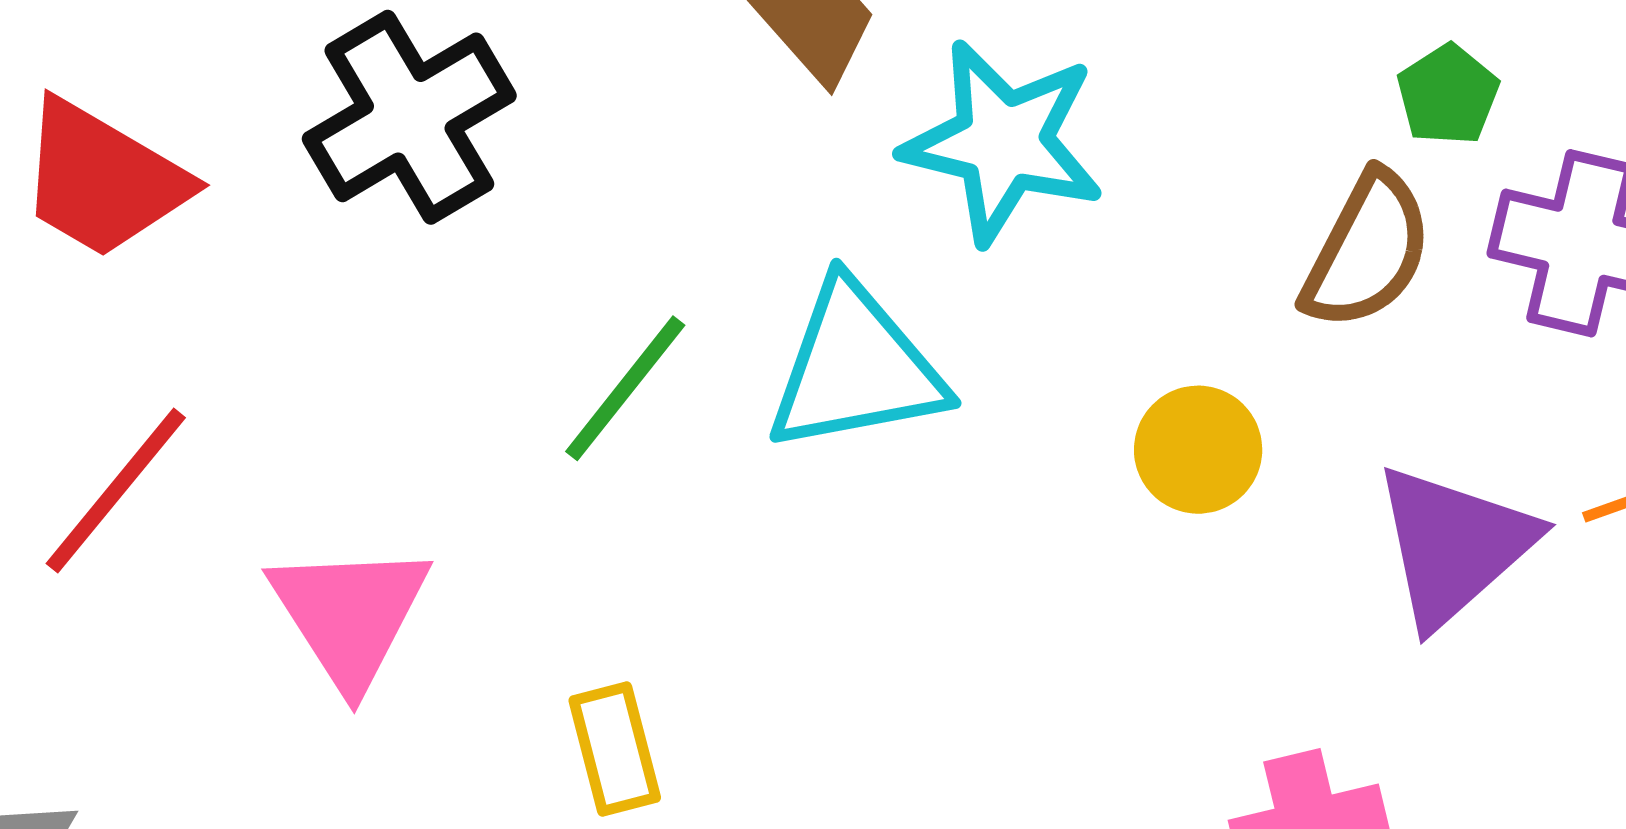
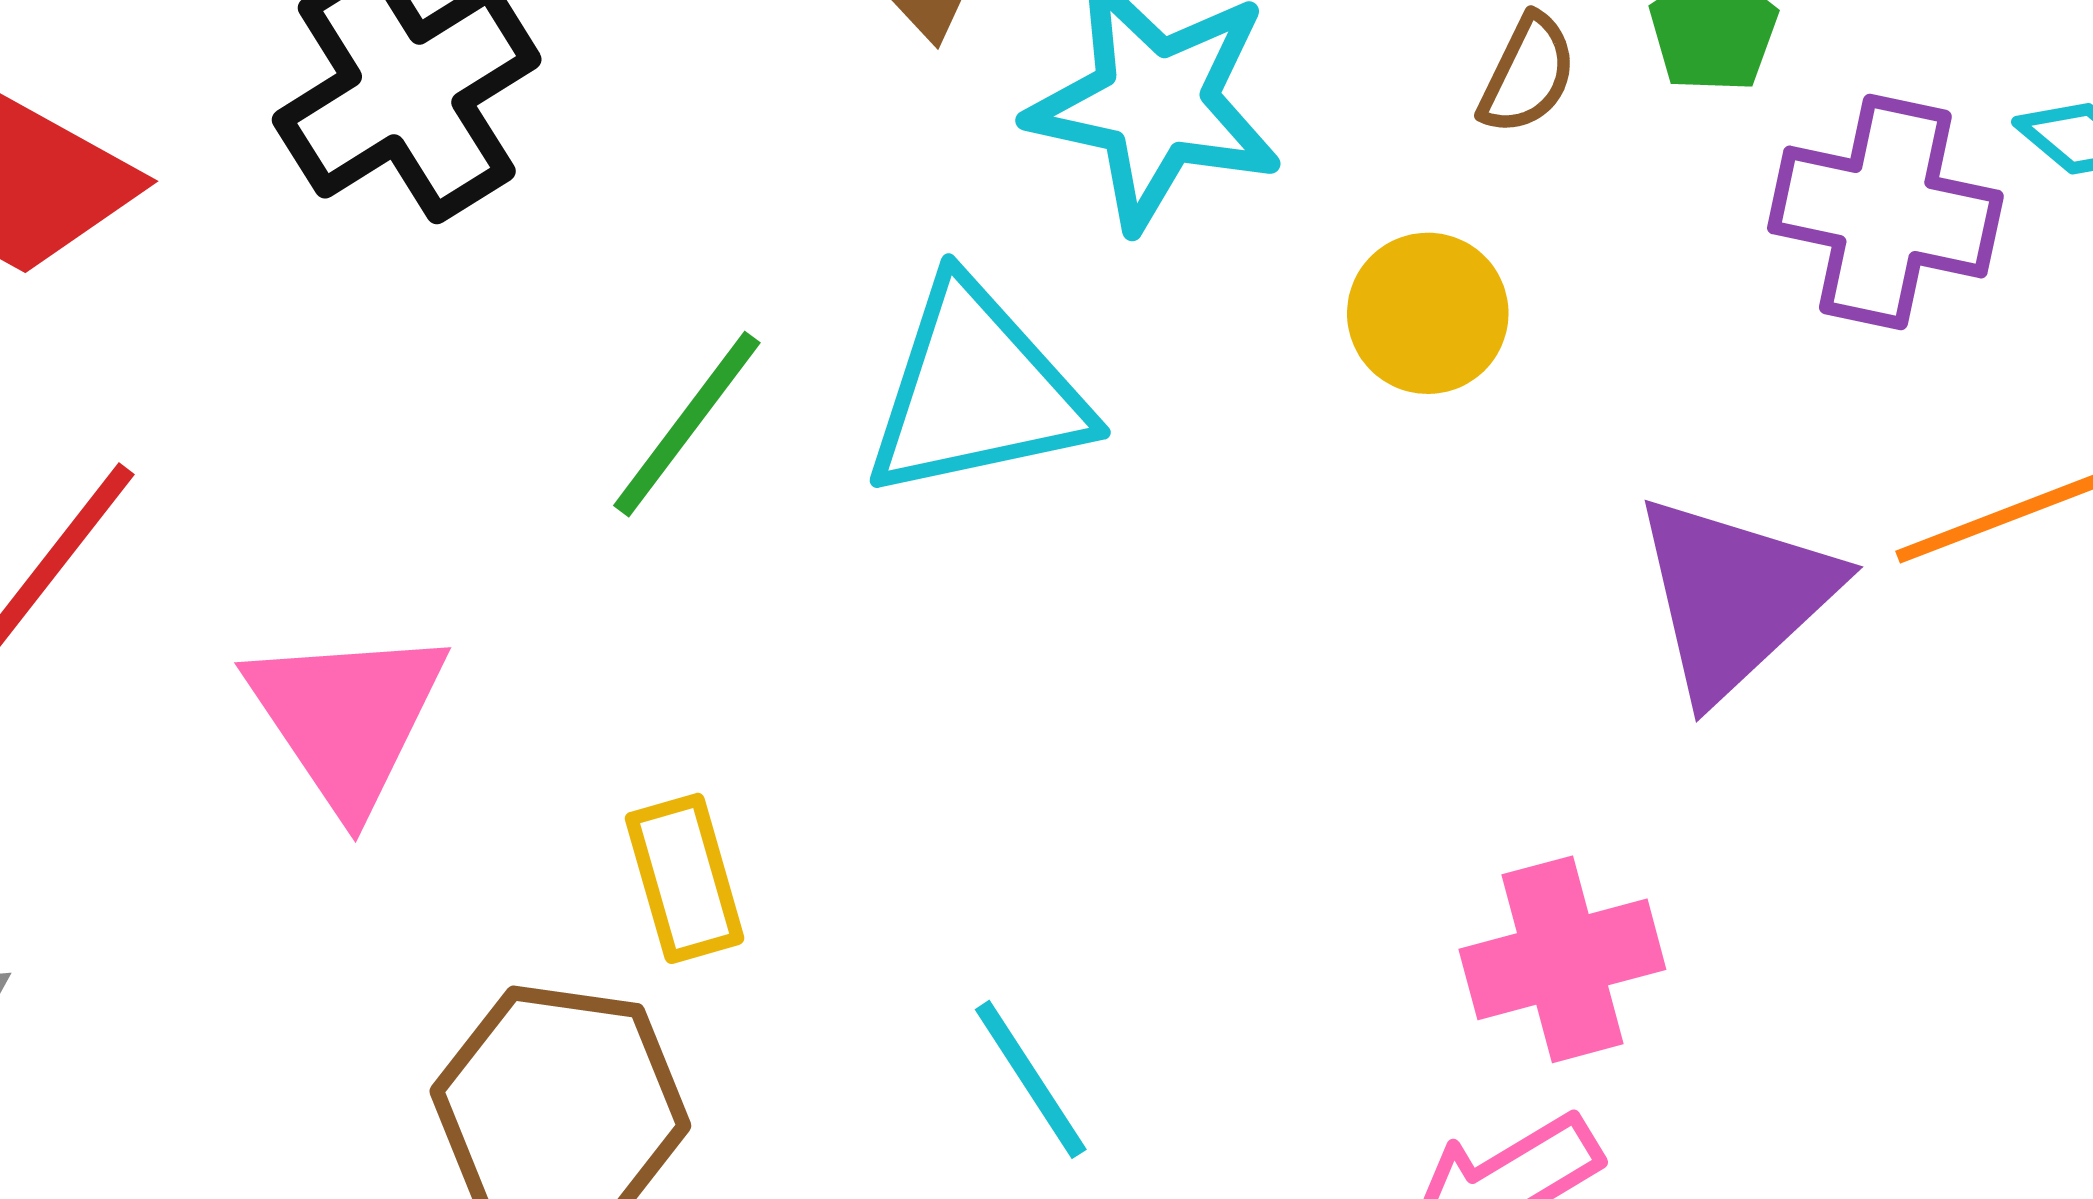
brown semicircle: (1367, 251) -> (1528, 74), moved, size x0.6
yellow circle: (1198, 450) -> (1428, 313), moved

